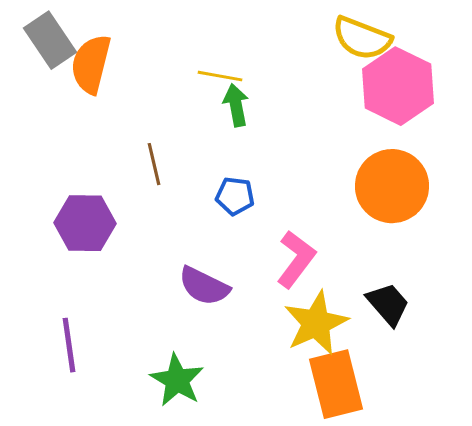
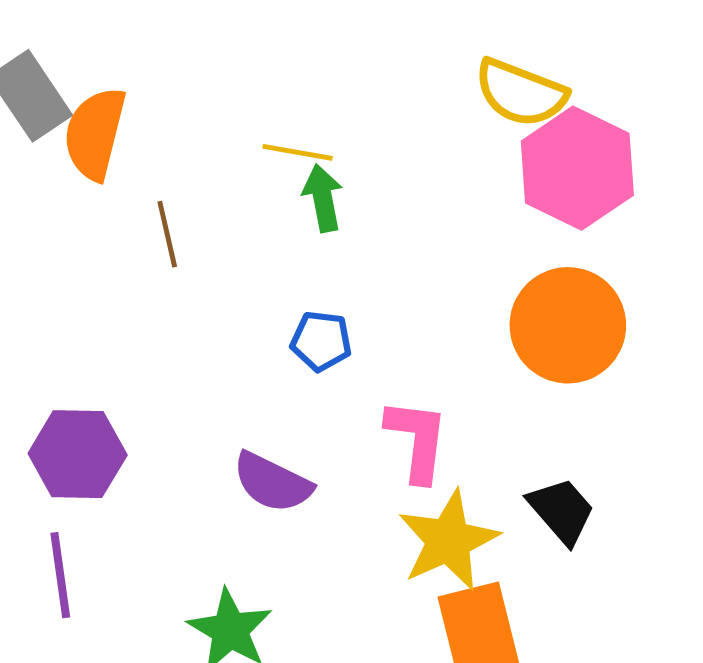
brown line: (154, 164) -> (167, 234), moved
purple hexagon: (85, 223) -> (78, 454), moved
pink L-shape: (296, 259) -> (417, 440), turned -30

